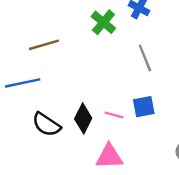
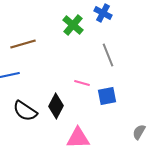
pink line: (114, 115) -> (82, 83), moved

